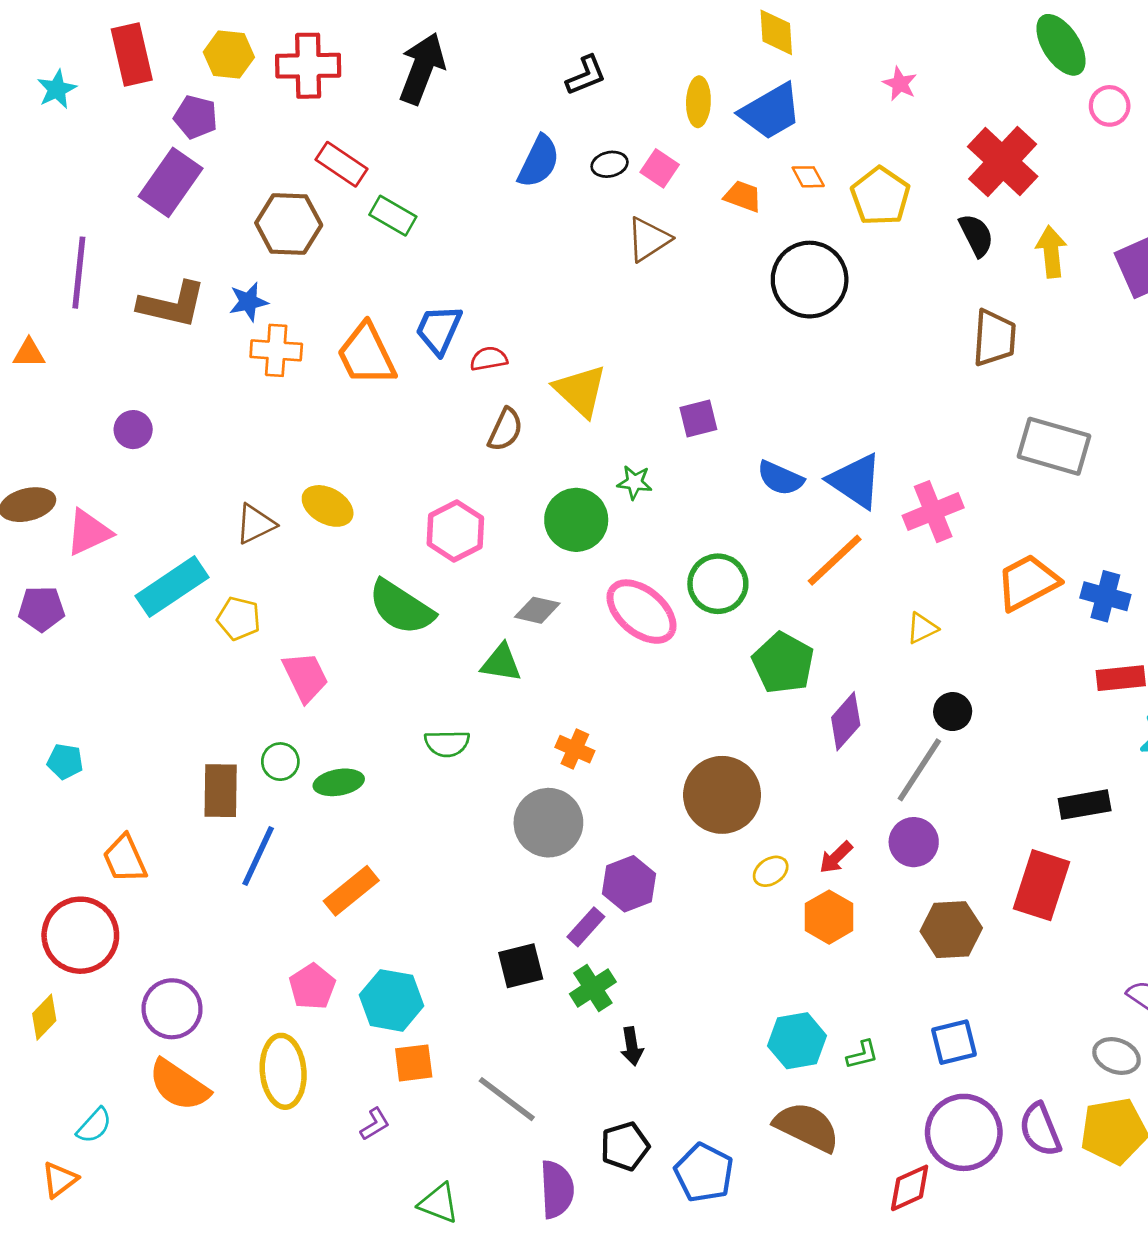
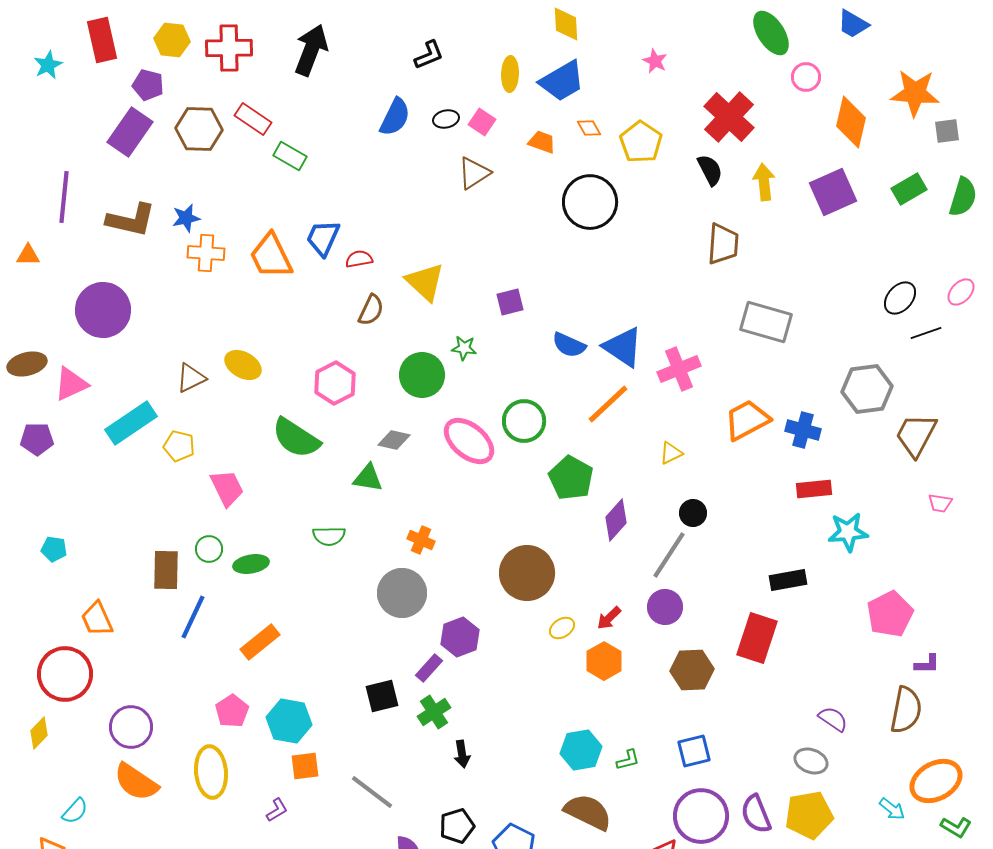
brown hexagon: (289, 224) -> (199, 129), moved
purple circle: (133, 430) -> (103, 310), size x2.0

